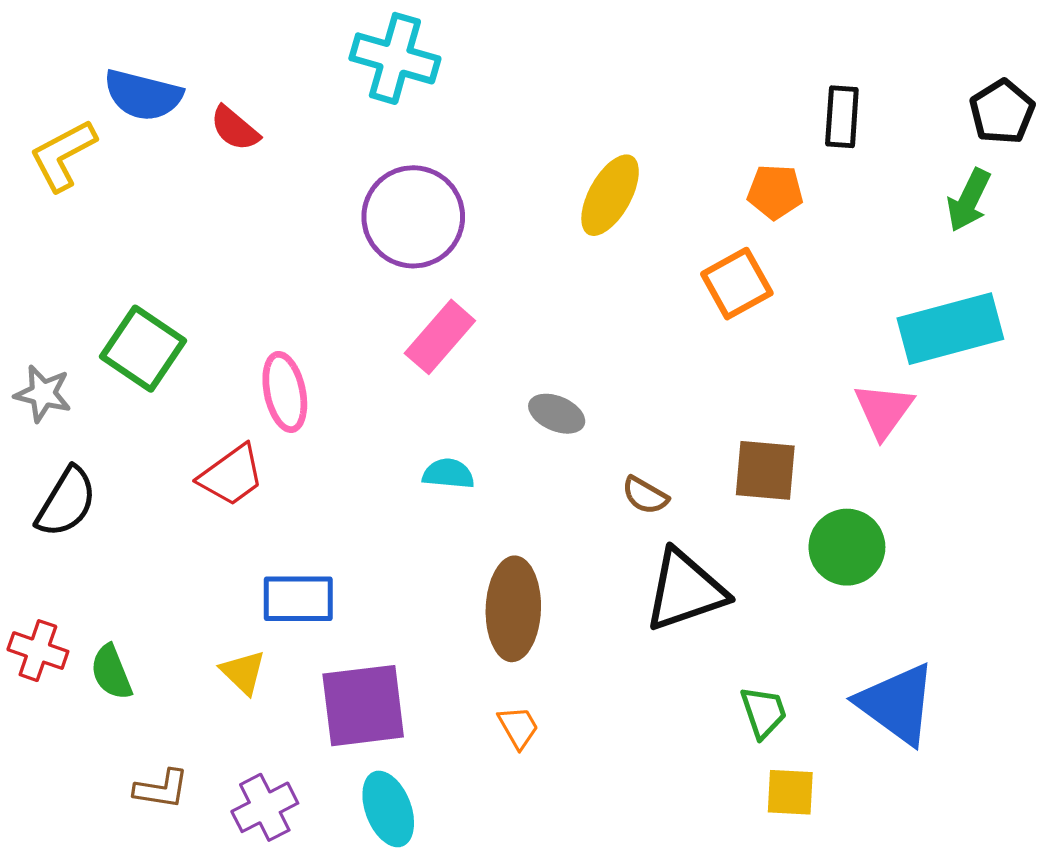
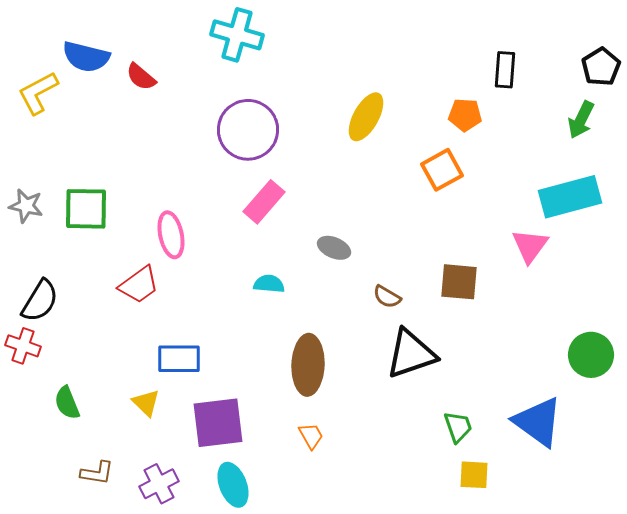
green square: (143, 349) -> (86, 209), turned -33
gray star: (43, 394) -> (26, 206), moved
green circle: (847, 547) -> (591, 355), moved
red cross: (38, 651) -> (23, 346), moved

